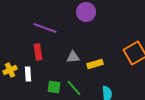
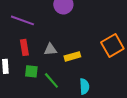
red rectangle: (38, 52) -> (24, 47), moved
green square: (54, 87) -> (31, 71), moved

